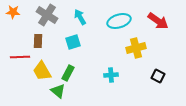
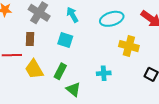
cyan square: (73, 42) -> (65, 40), turned 35
yellow cross: (136, 48) -> (129, 46), turned 30
green triangle: (58, 91) -> (73, 89), moved

